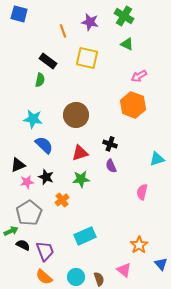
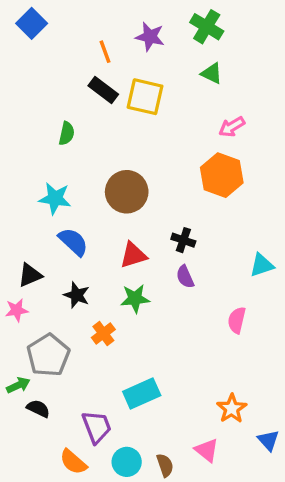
blue square: (19, 14) -> (32, 23), turned 30
black rectangle: (48, 61) -> (103, 90), moved
pink star: (27, 182) -> (17, 310), moved
purple trapezoid: (45, 251) -> (97, 427), moved

